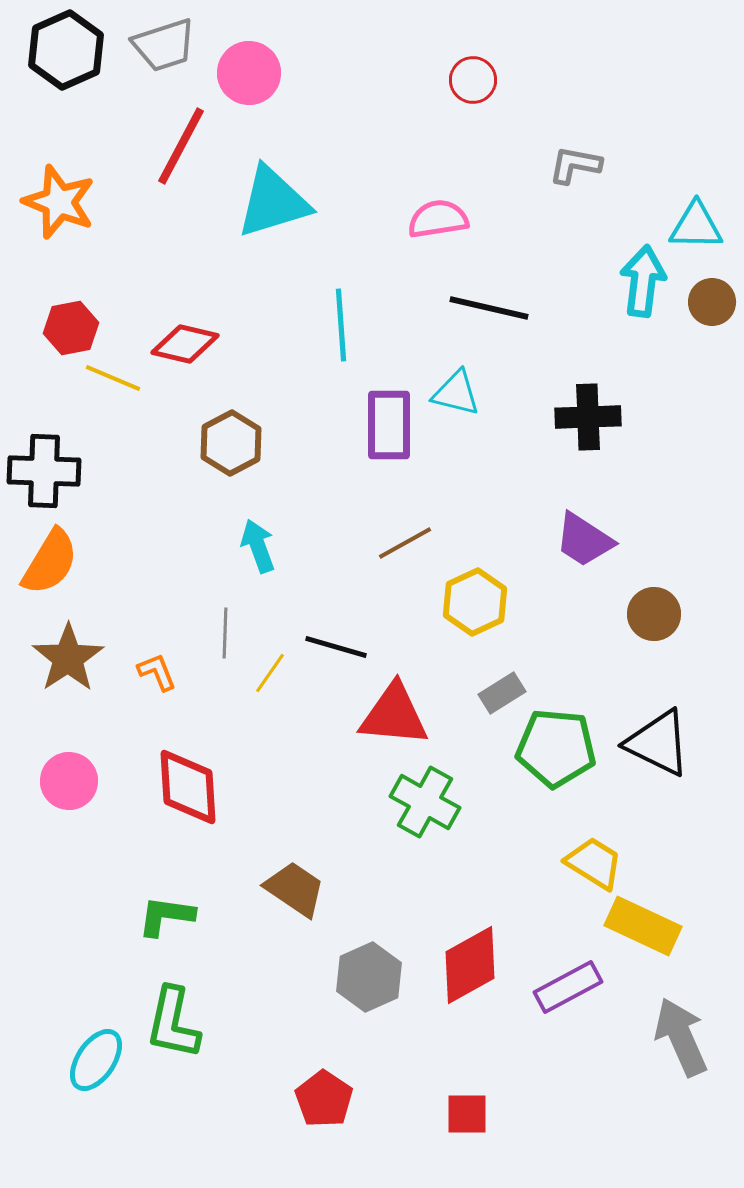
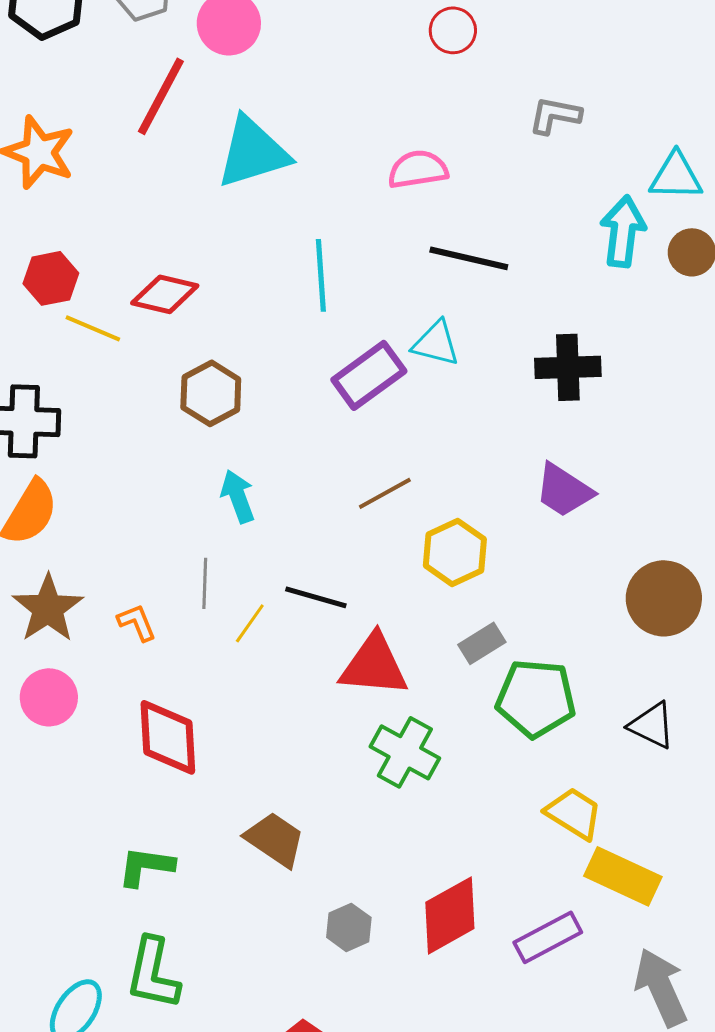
purple rectangle: (389, 425) -> (369, 375), turned 54
brown circle: (654, 614) -> (664, 598), moved, size x1.4
black triangle: (658, 743) -> (652, 725), moved, size x0.7
pink circle: (69, 781) -> (49, 697), moved
gray hexagon: (369, 977) -> (349, 927), size x0.7

